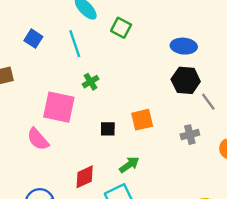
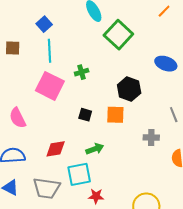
green square: (121, 28) -> (118, 35), size x1.6
cyan line: (75, 44) -> (50, 51), moved
black hexagon: (186, 80) -> (129, 89), moved
pink semicircle: (38, 139) -> (18, 118), moved

